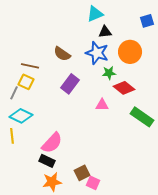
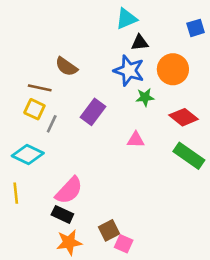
brown semicircle: (62, 54) -> (66, 67), moved
red diamond: (124, 88) -> (184, 117), moved
gray line: (14, 93) -> (52, 124), moved
yellow line: (12, 136) -> (16, 193), moved

